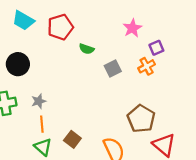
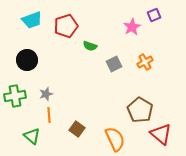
cyan trapezoid: (23, 21) -> (32, 20), turned -50
purple square: (156, 48) -> (154, 15), moved
green triangle: (43, 147) -> (32, 136), moved

